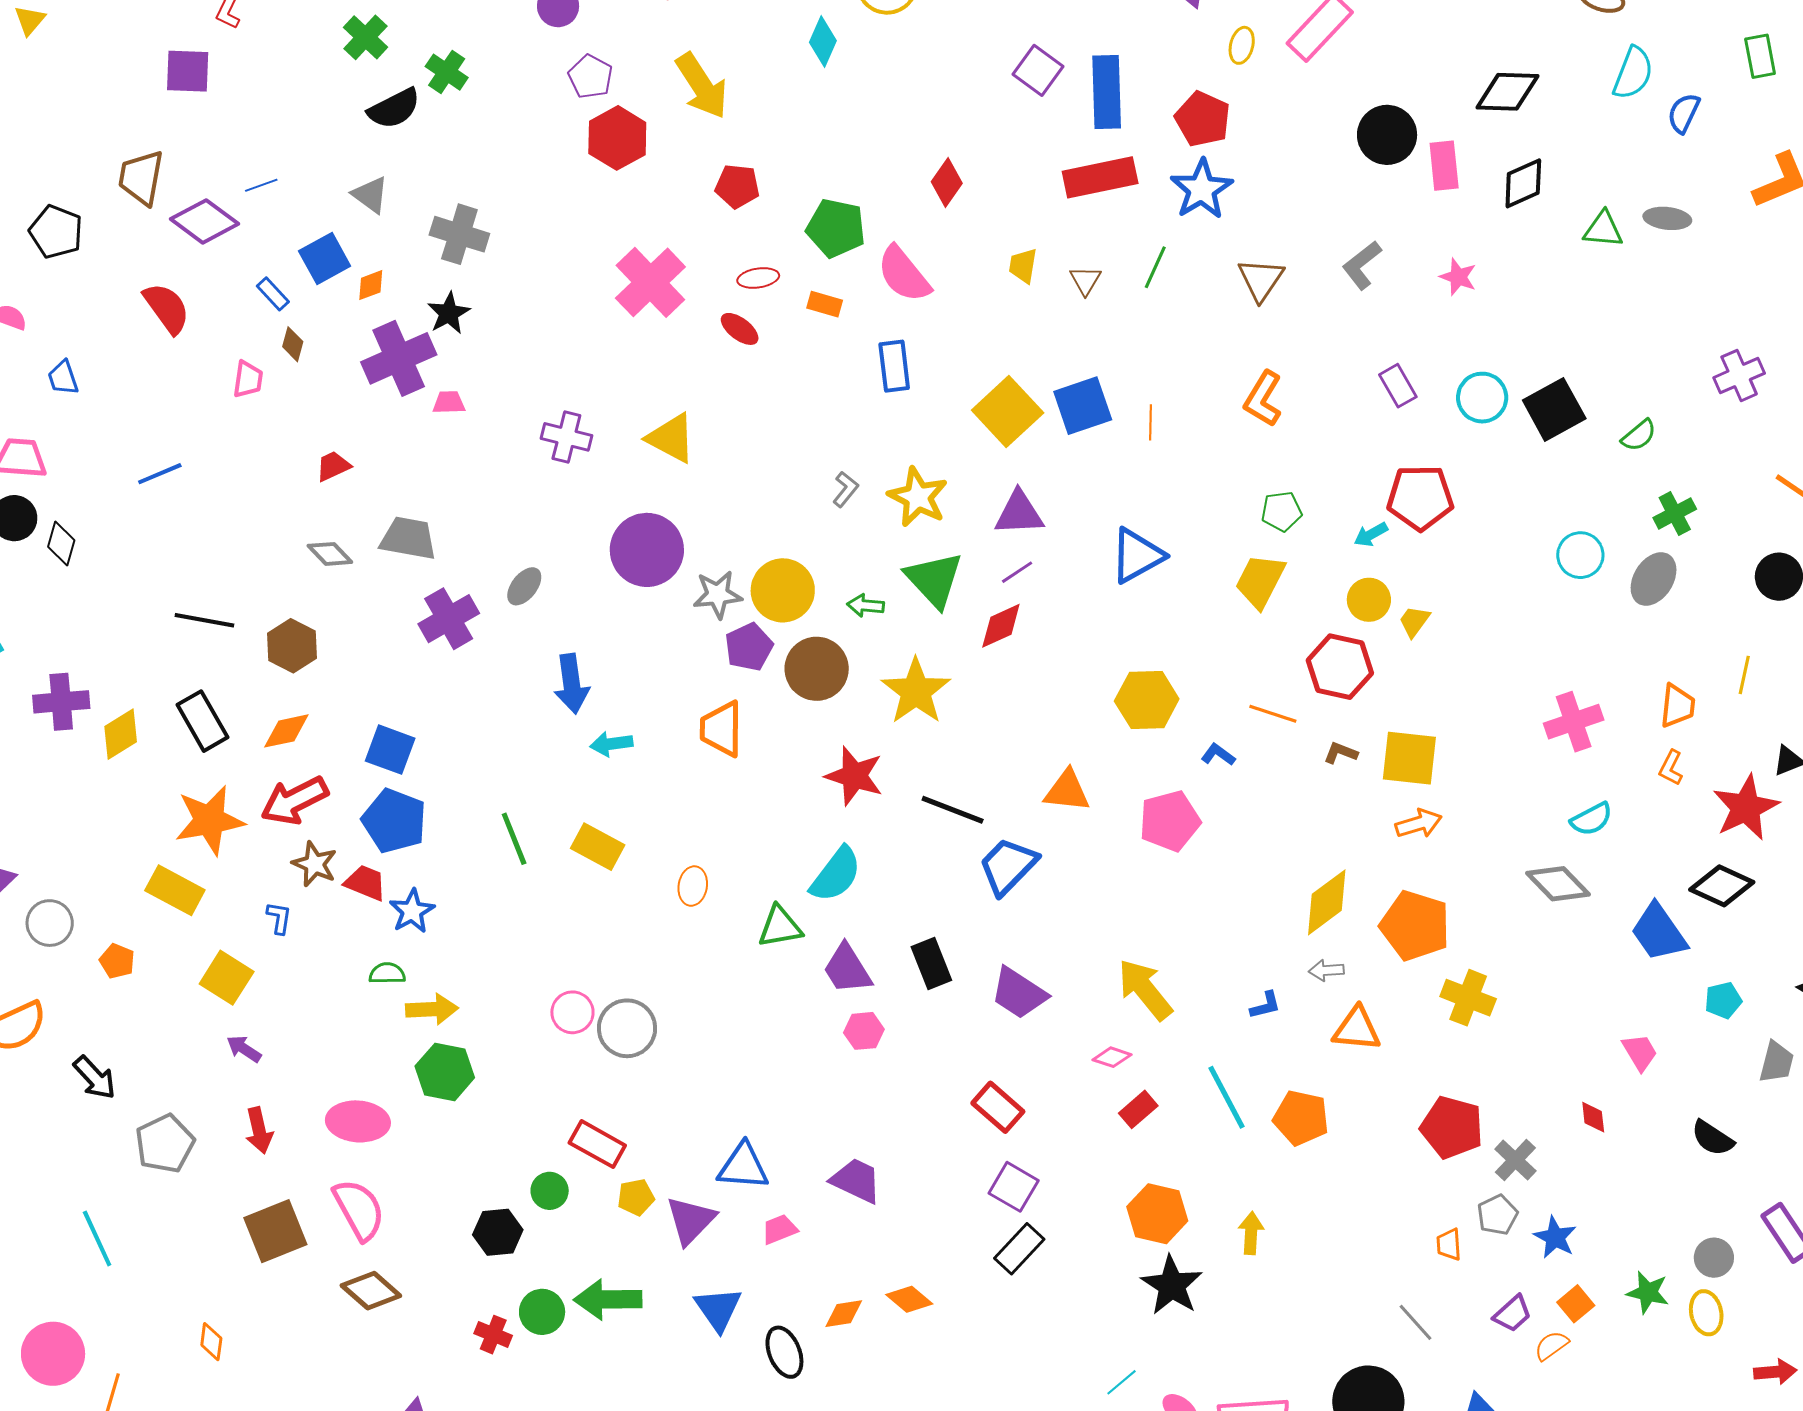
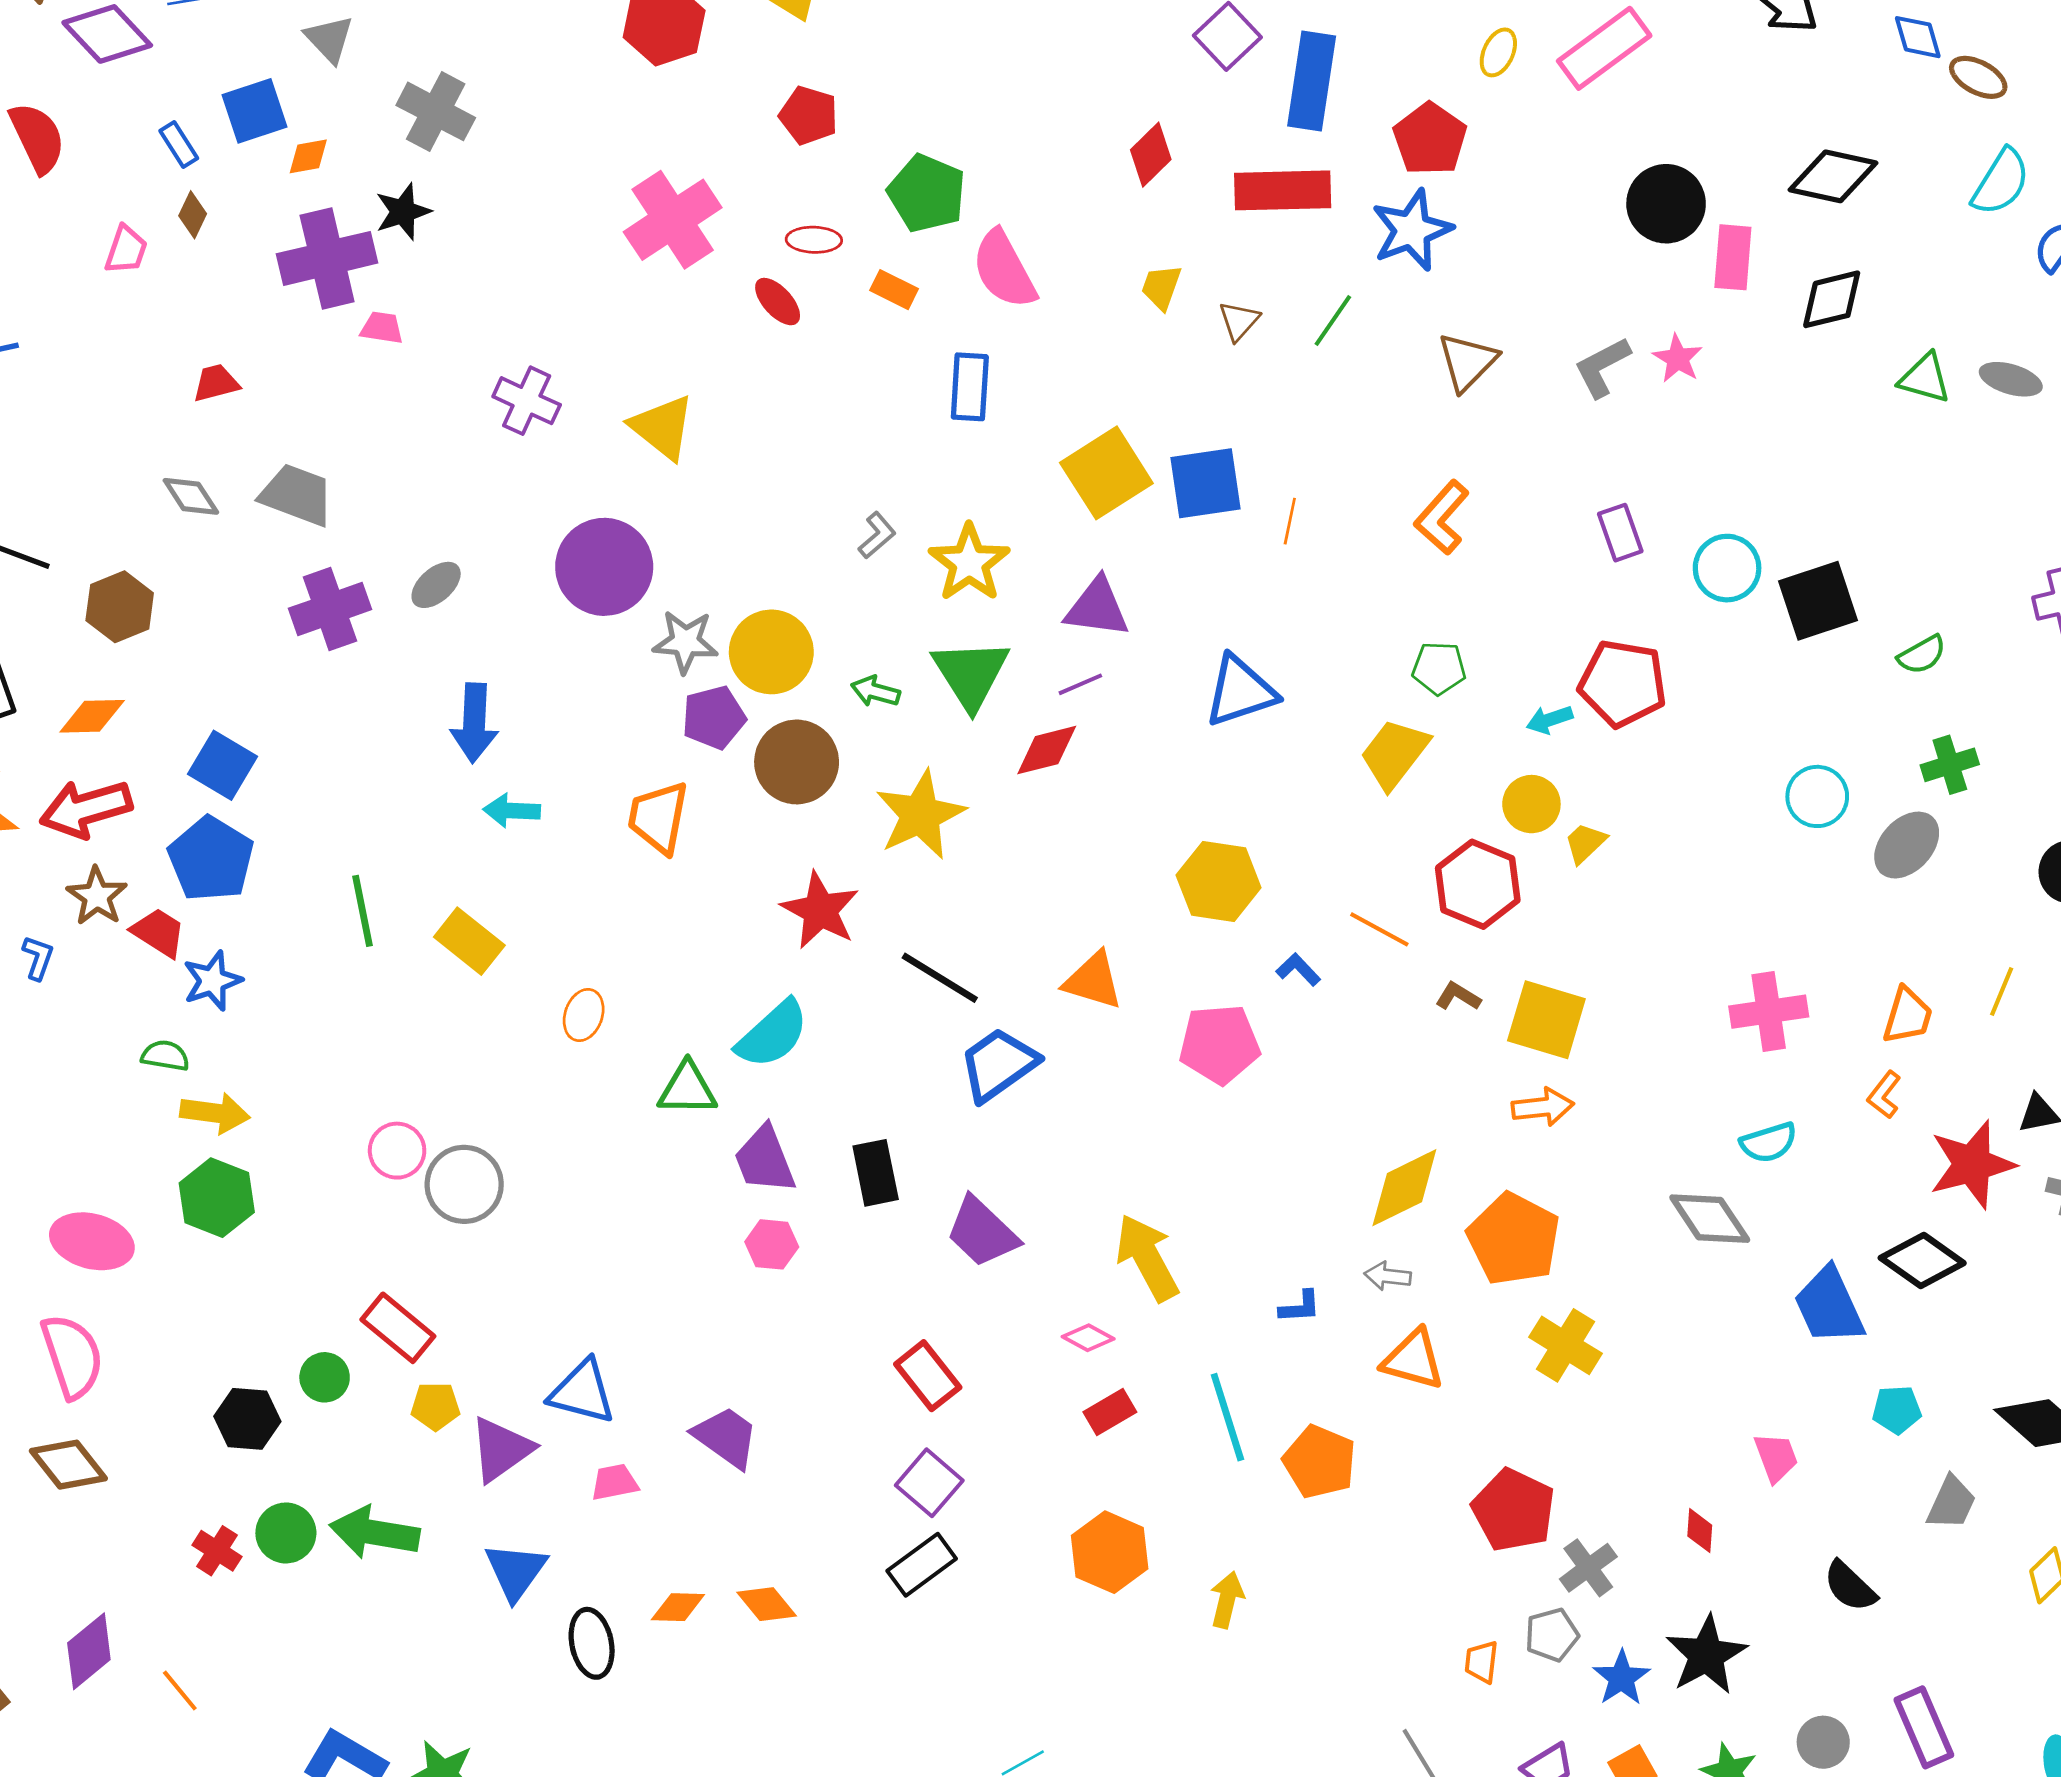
red diamond: (947, 183) -> (1151, 155), moved
pink star: (1458, 277) -> (1678, 359), moved
black star: (1172, 1285) -> (1706, 1655), moved

